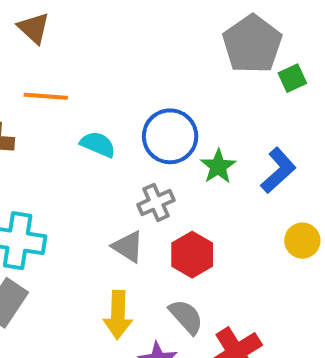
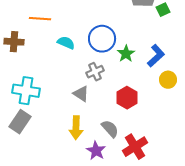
yellow circle: (302, 241) -> (168, 80), moved
red hexagon: (192, 255) -> (127, 98), moved

